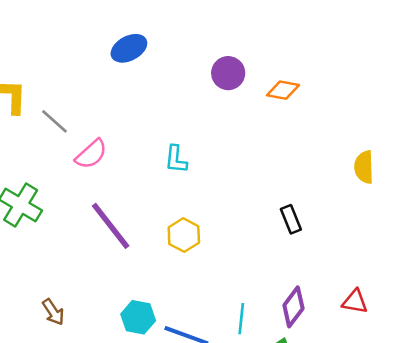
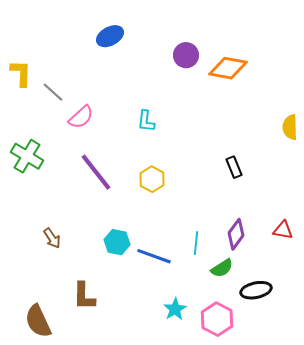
orange diamond: (283, 90) -> (228, 68), size x1.5

